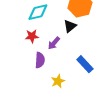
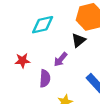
red star: (32, 36) -> (22, 61), moved

